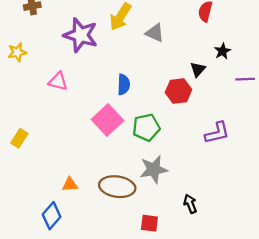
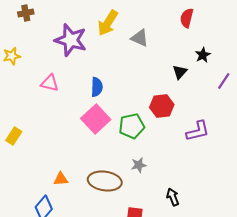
purple line: (245, 79) -> (224, 81), turned -54
blue semicircle: (124, 85) -> (97, 87), moved
red hexagon: (178, 91) -> (162, 106), moved
gray star: (154, 169) -> (139, 165), size x0.6

